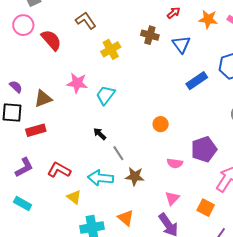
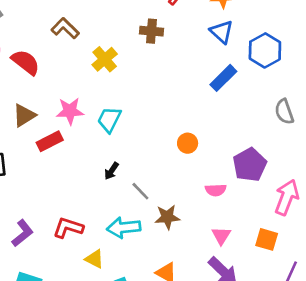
blue triangle: (181, 44) -> (222, 32), moved
brown triangle: (43, 99) -> (24, 115), moved
red rectangle: (36, 130) -> (50, 141), moved
black arrow: (100, 134) -> (112, 171), turned -88

